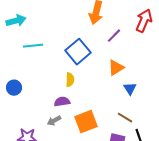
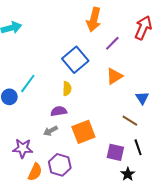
cyan line: (33, 46) -> (28, 83), moved, turned -48
blue triangle: (130, 89) -> (142, 98), moved
brown line: (125, 118) -> (130, 121), moved

